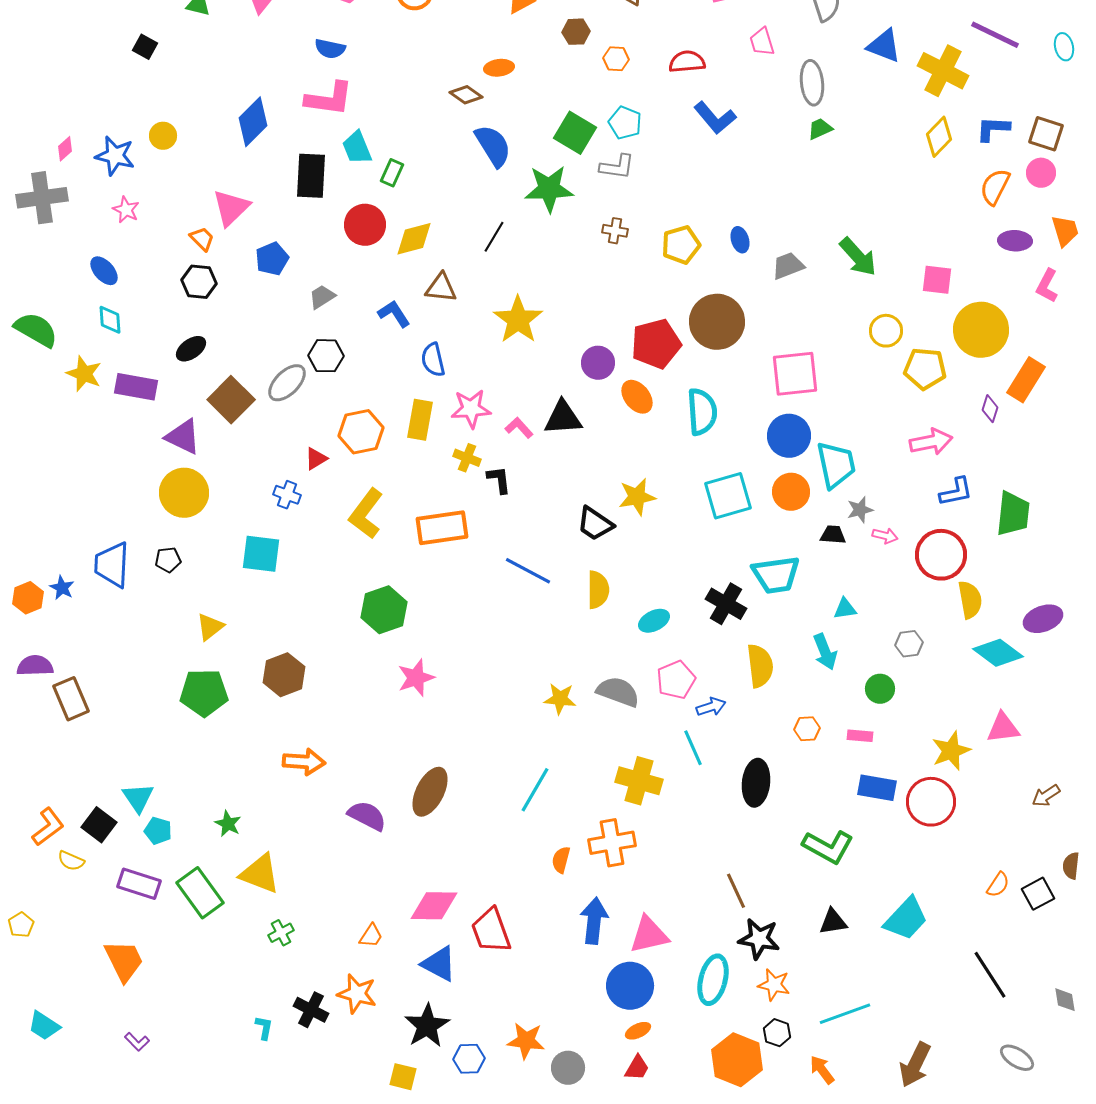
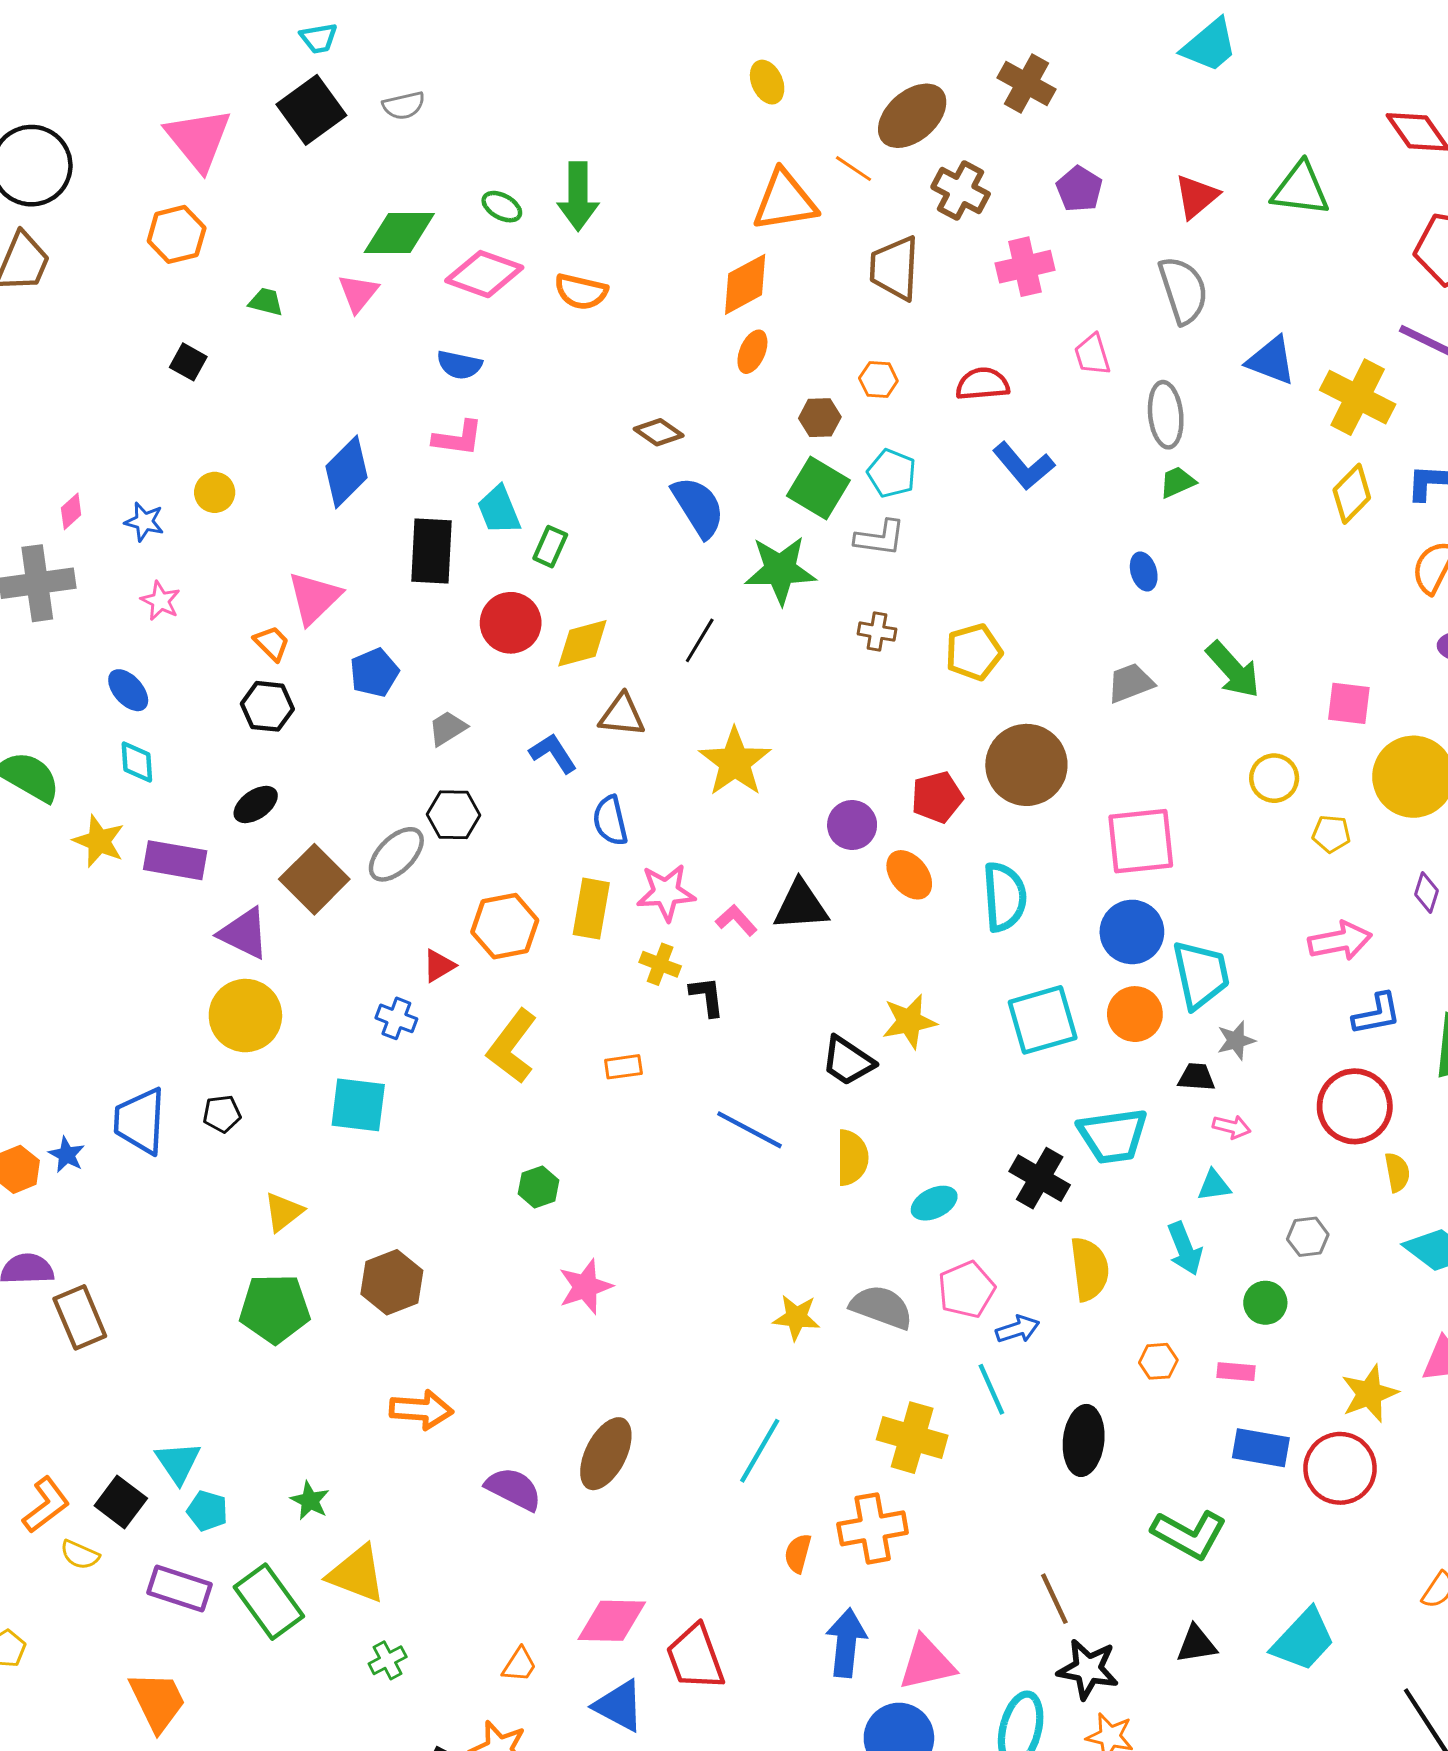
brown hexagon: (576, 32) -> (820, 418), moved
orange ellipse: (499, 68) -> (752, 352), moved, turned -60
pink L-shape: (329, 99) -> (458, 438), size x0.7
blue star: (115, 156) -> (144, 522), size x0.7
blue ellipse: (740, 240) -> (1144, 572), moved
red pentagon: (656, 344) -> (937, 797), size x0.7
yellow pentagon: (925, 369) -> (1331, 834), size x0.6
orange rectangle: (442, 528) -> (623, 1067), size x0.5
pink arrow: (885, 536) -> (1232, 1127), moved
yellow semicircle: (970, 600) -> (1397, 1172), size x0.7
green hexagon: (384, 610) -> (538, 1187), size x0.6

